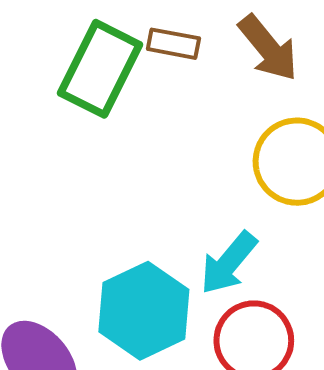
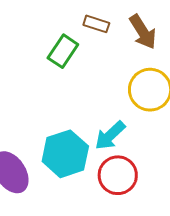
green rectangle: (100, 69) -> (63, 51), moved, size x0.7

